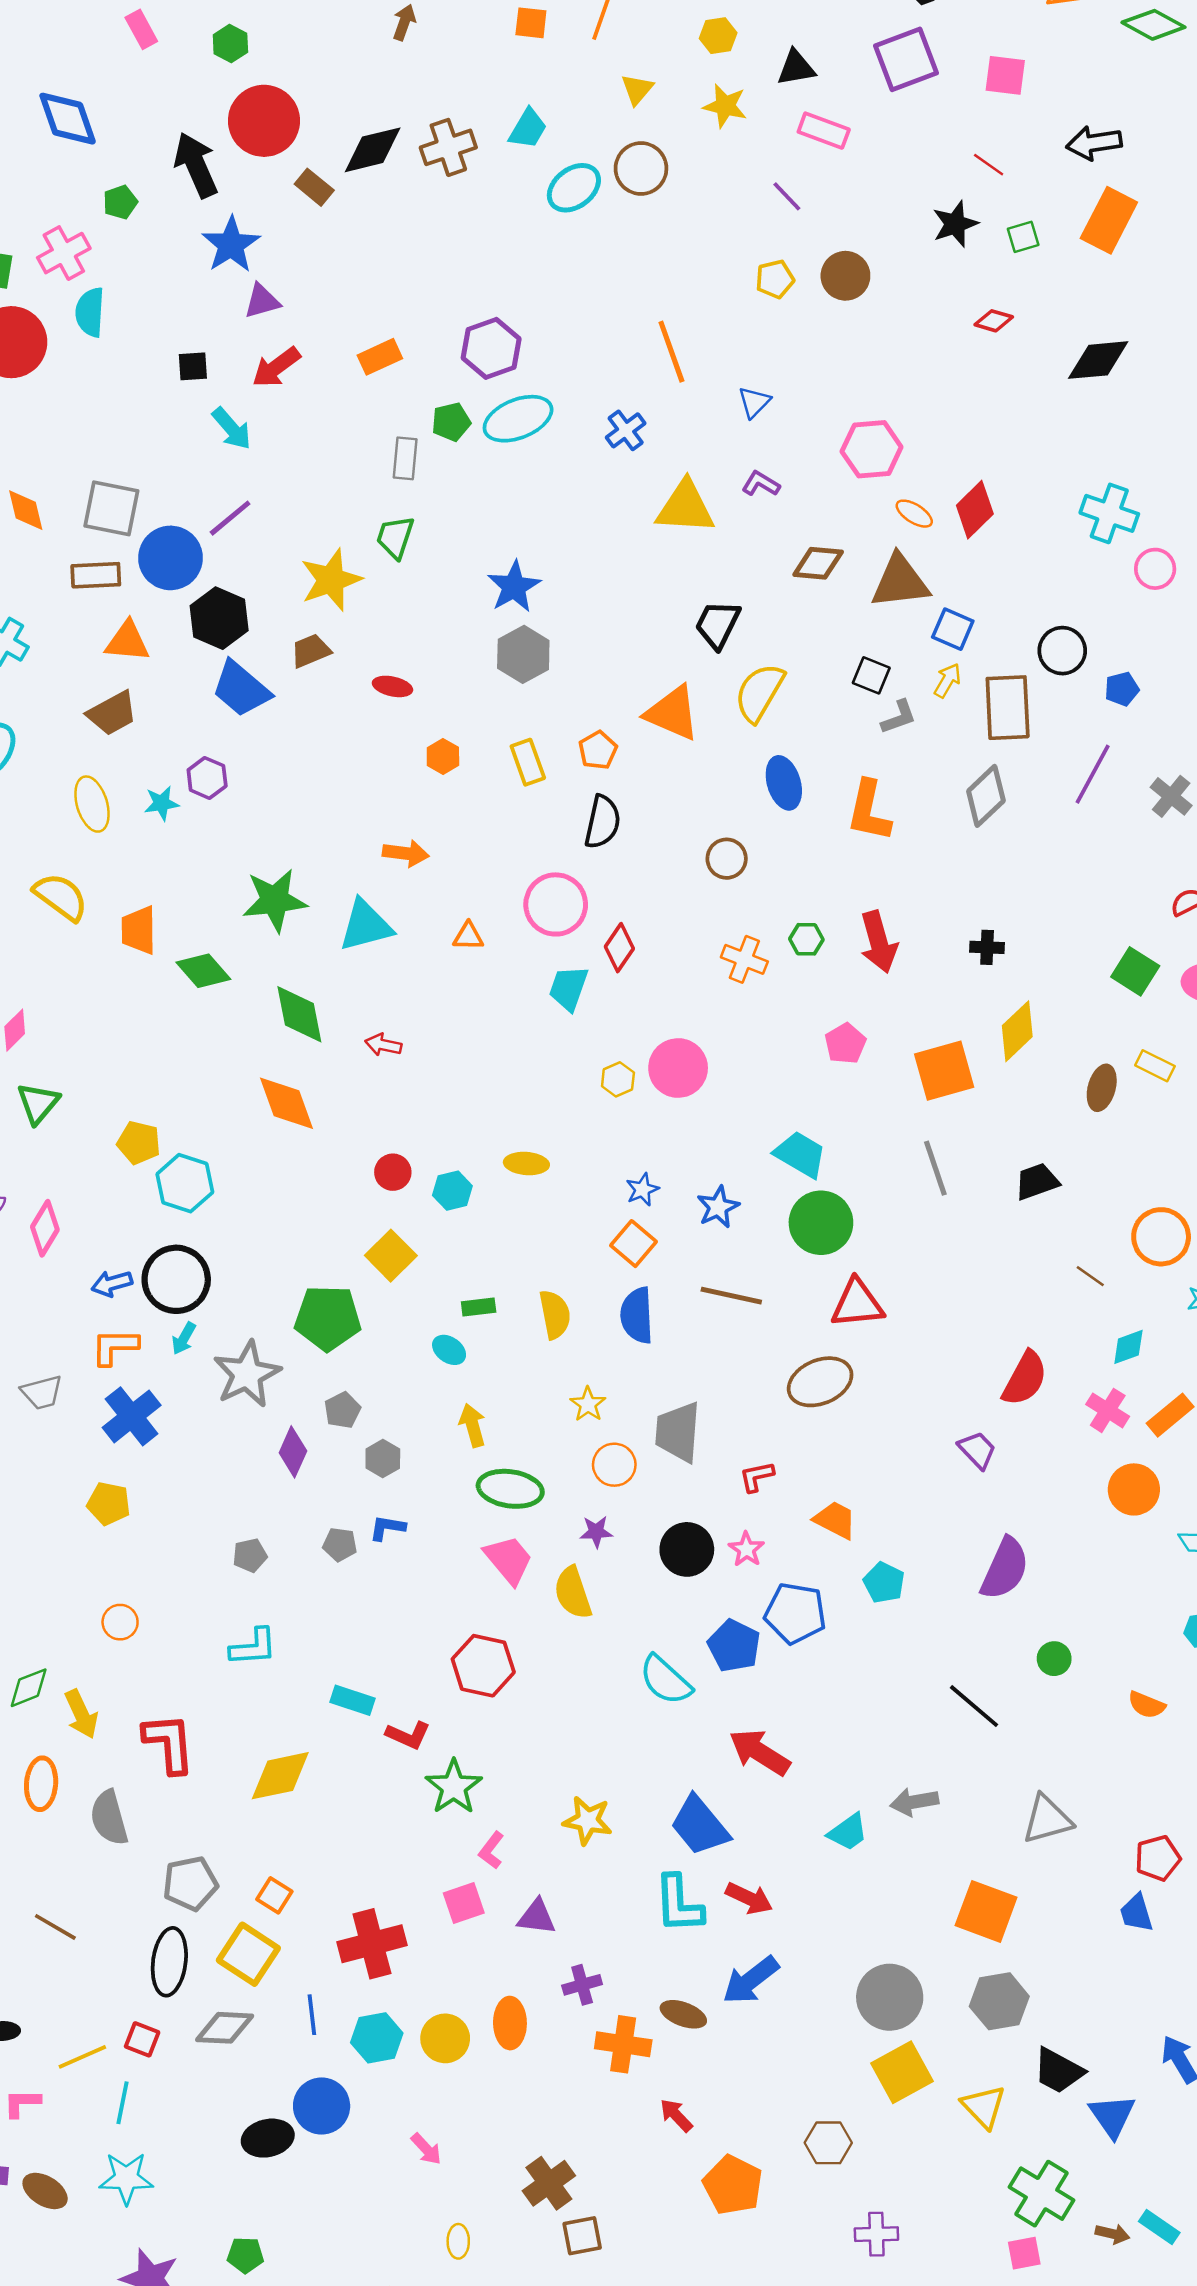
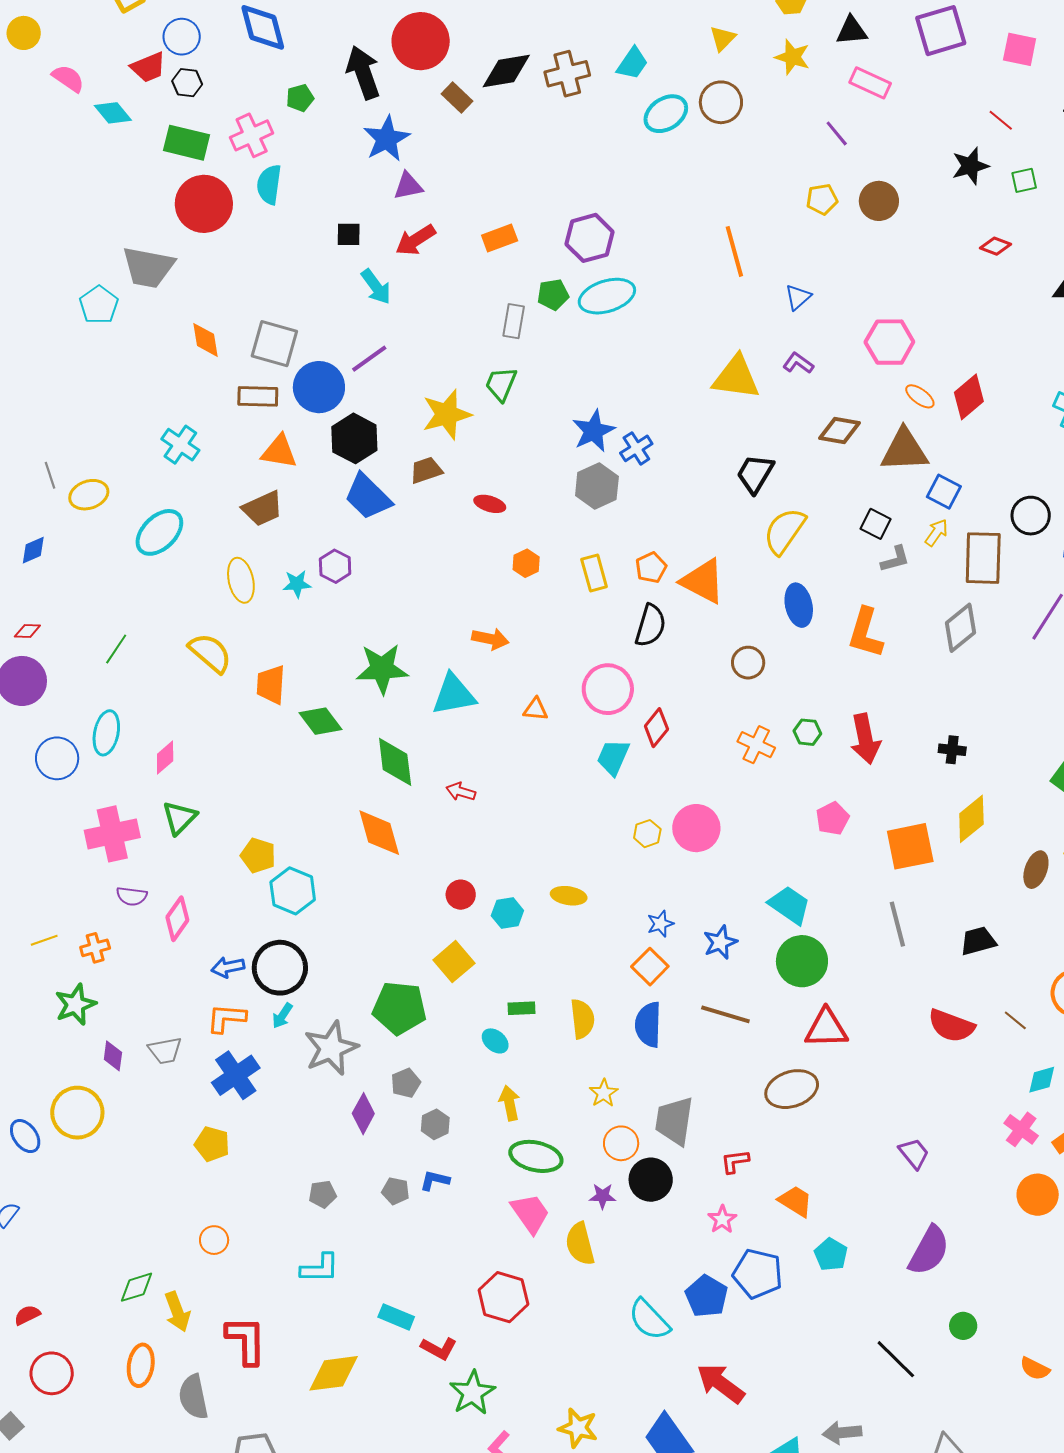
blue cross: (626, 430) -> (636, 448), moved
orange triangle: (672, 713) -> (703, 581), moved
red semicircle: (1025, 1379) -> (951, 1026), moved, turned 78
black circle: (687, 1549) -> (651, 1180), moved

